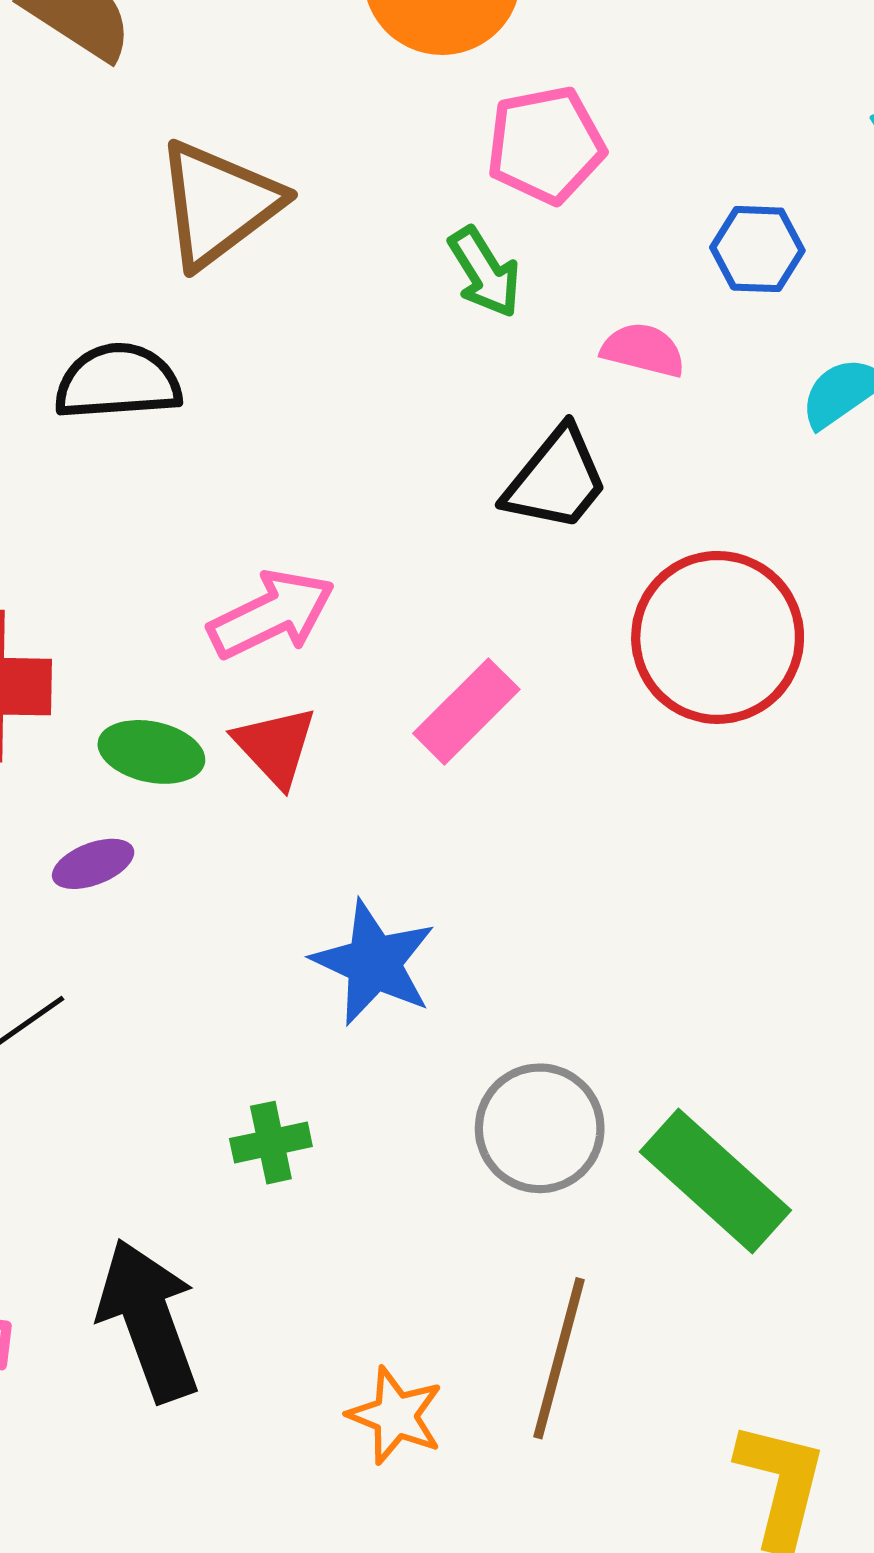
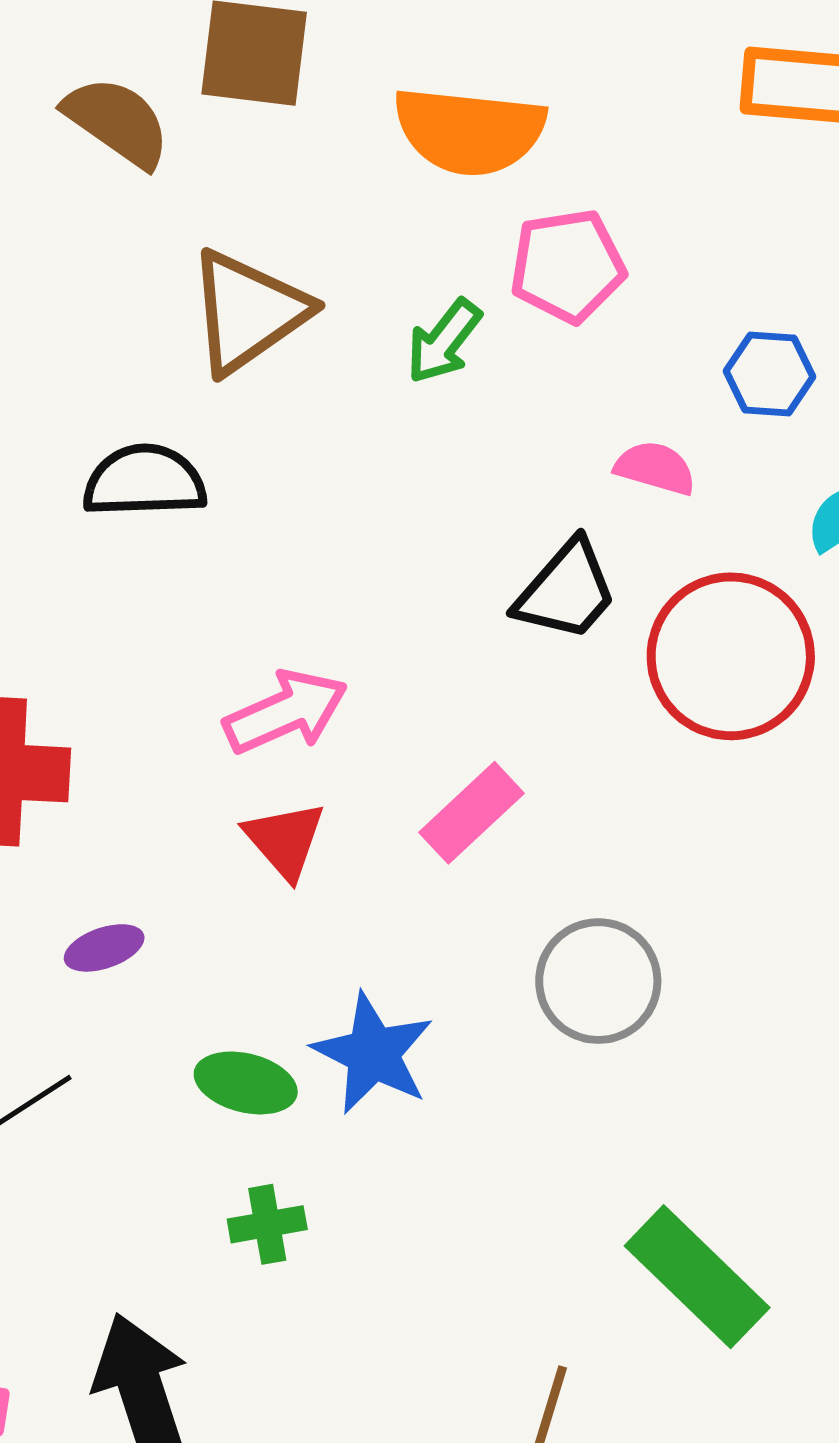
green arrow: (485, 272) -> (444, 341), moved, turned 68
red circle: (718, 637) -> (731, 656), moved
green ellipse: (151, 752) -> (246, 1083), moved
gray circle: (540, 1128) -> (598, 981), moved

